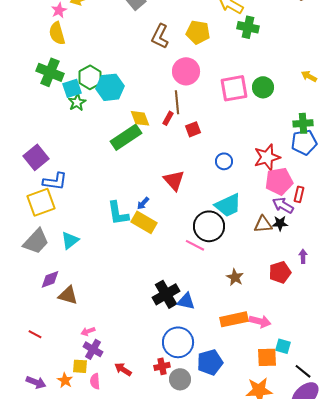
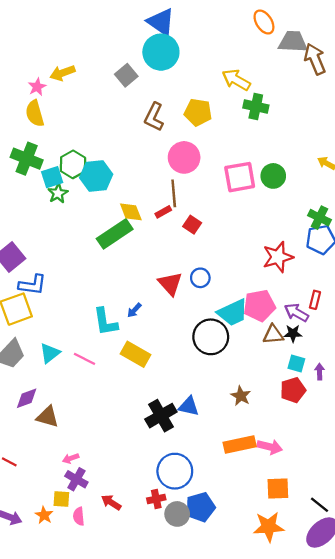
red rectangle: (168, 118) -> (163, 212), turned 32
green cross: (303, 123) -> (320, 218), turned 30
red square: (193, 129) -> (192, 225), turned -35
blue circle: (224, 161) -> (200, 278), moved
pink pentagon: (279, 181) -> (259, 306), moved
yellow rectangle: (144, 222) -> (135, 354), moved
pink line: (195, 245) -> (85, 359), moved
blue triangle: (186, 301) -> (189, 406), moved
cyan square: (283, 346) -> (296, 363), moved
blue pentagon: (210, 362) -> (200, 507), moved

